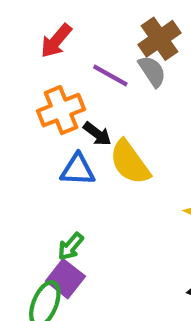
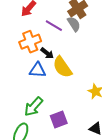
green arrow: (71, 246) -> (34, 107), size x1.5
purple square: (65, 279) -> (59, 120), moved, turned 30

